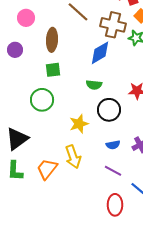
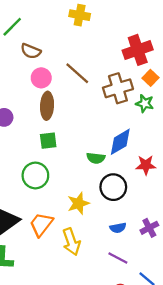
pink circle: (26, 18) -> (41, 78), moved
brown cross: (113, 25) -> (118, 88), turned -30
blue diamond: (100, 53) -> (120, 142), moved
orange trapezoid: (47, 169) -> (41, 224), moved

